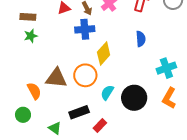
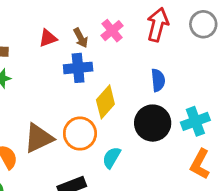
brown triangle: (56, 78) -> (39, 138), turned -30
black circle: (134, 98) -> (153, 123), moved

